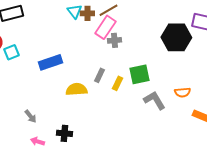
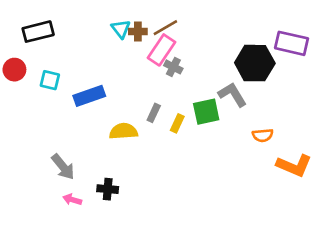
gray cross: (114, 40) -> (173, 67), turned 32
cyan square: (11, 52) -> (50, 80), moved, turned 35
gray L-shape: (154, 100) -> (232, 95), moved
gray arrow: (30, 116) -> (63, 167), size x1.5

